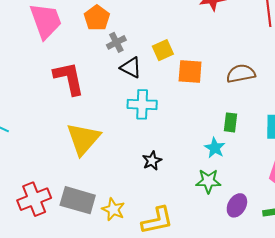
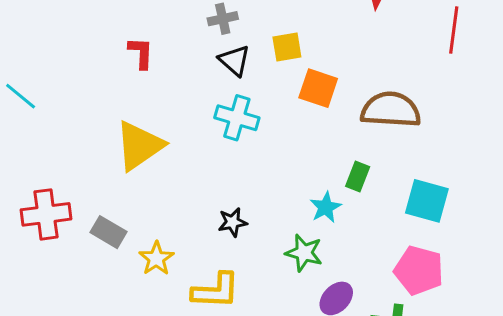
brown semicircle: (241, 74) -> (391, 110), size x1.4
red L-shape: (69, 78) -> (141, 53), size x0.6
black star: (152, 161) -> (232, 222), moved
gray rectangle: (78, 200) -> (108, 232), size x0.7

